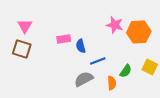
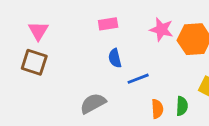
pink rectangle: (64, 39) -> (108, 24), moved
green semicircle: (126, 71) -> (182, 106), moved, turned -32
gray semicircle: (84, 79) -> (93, 103), moved

